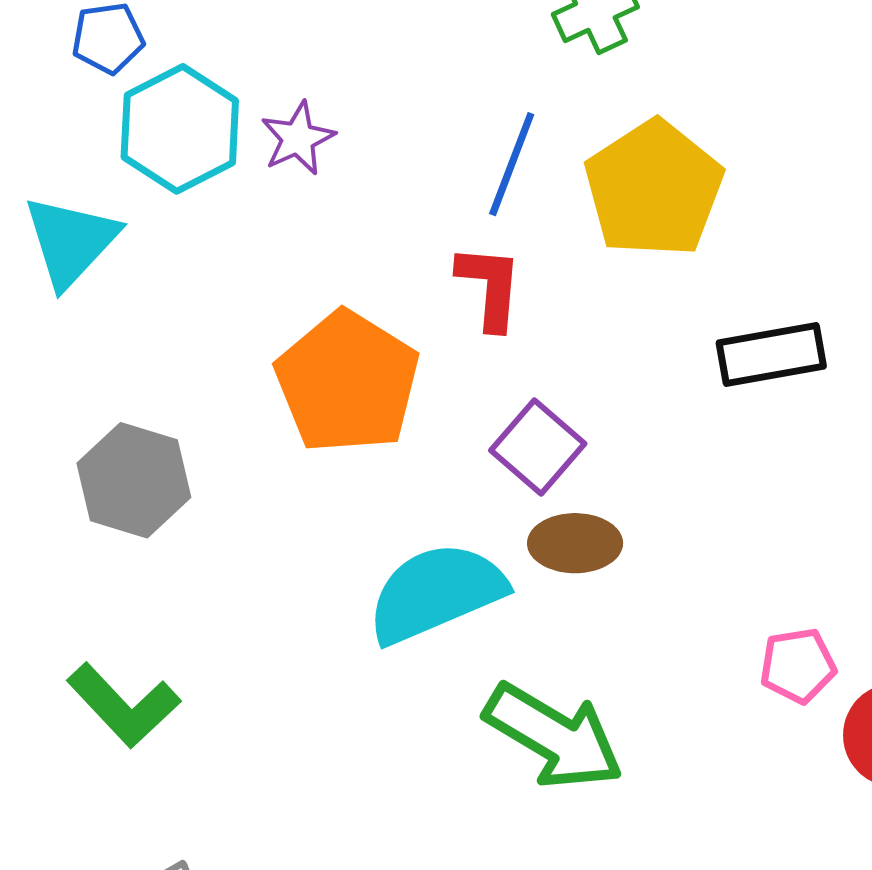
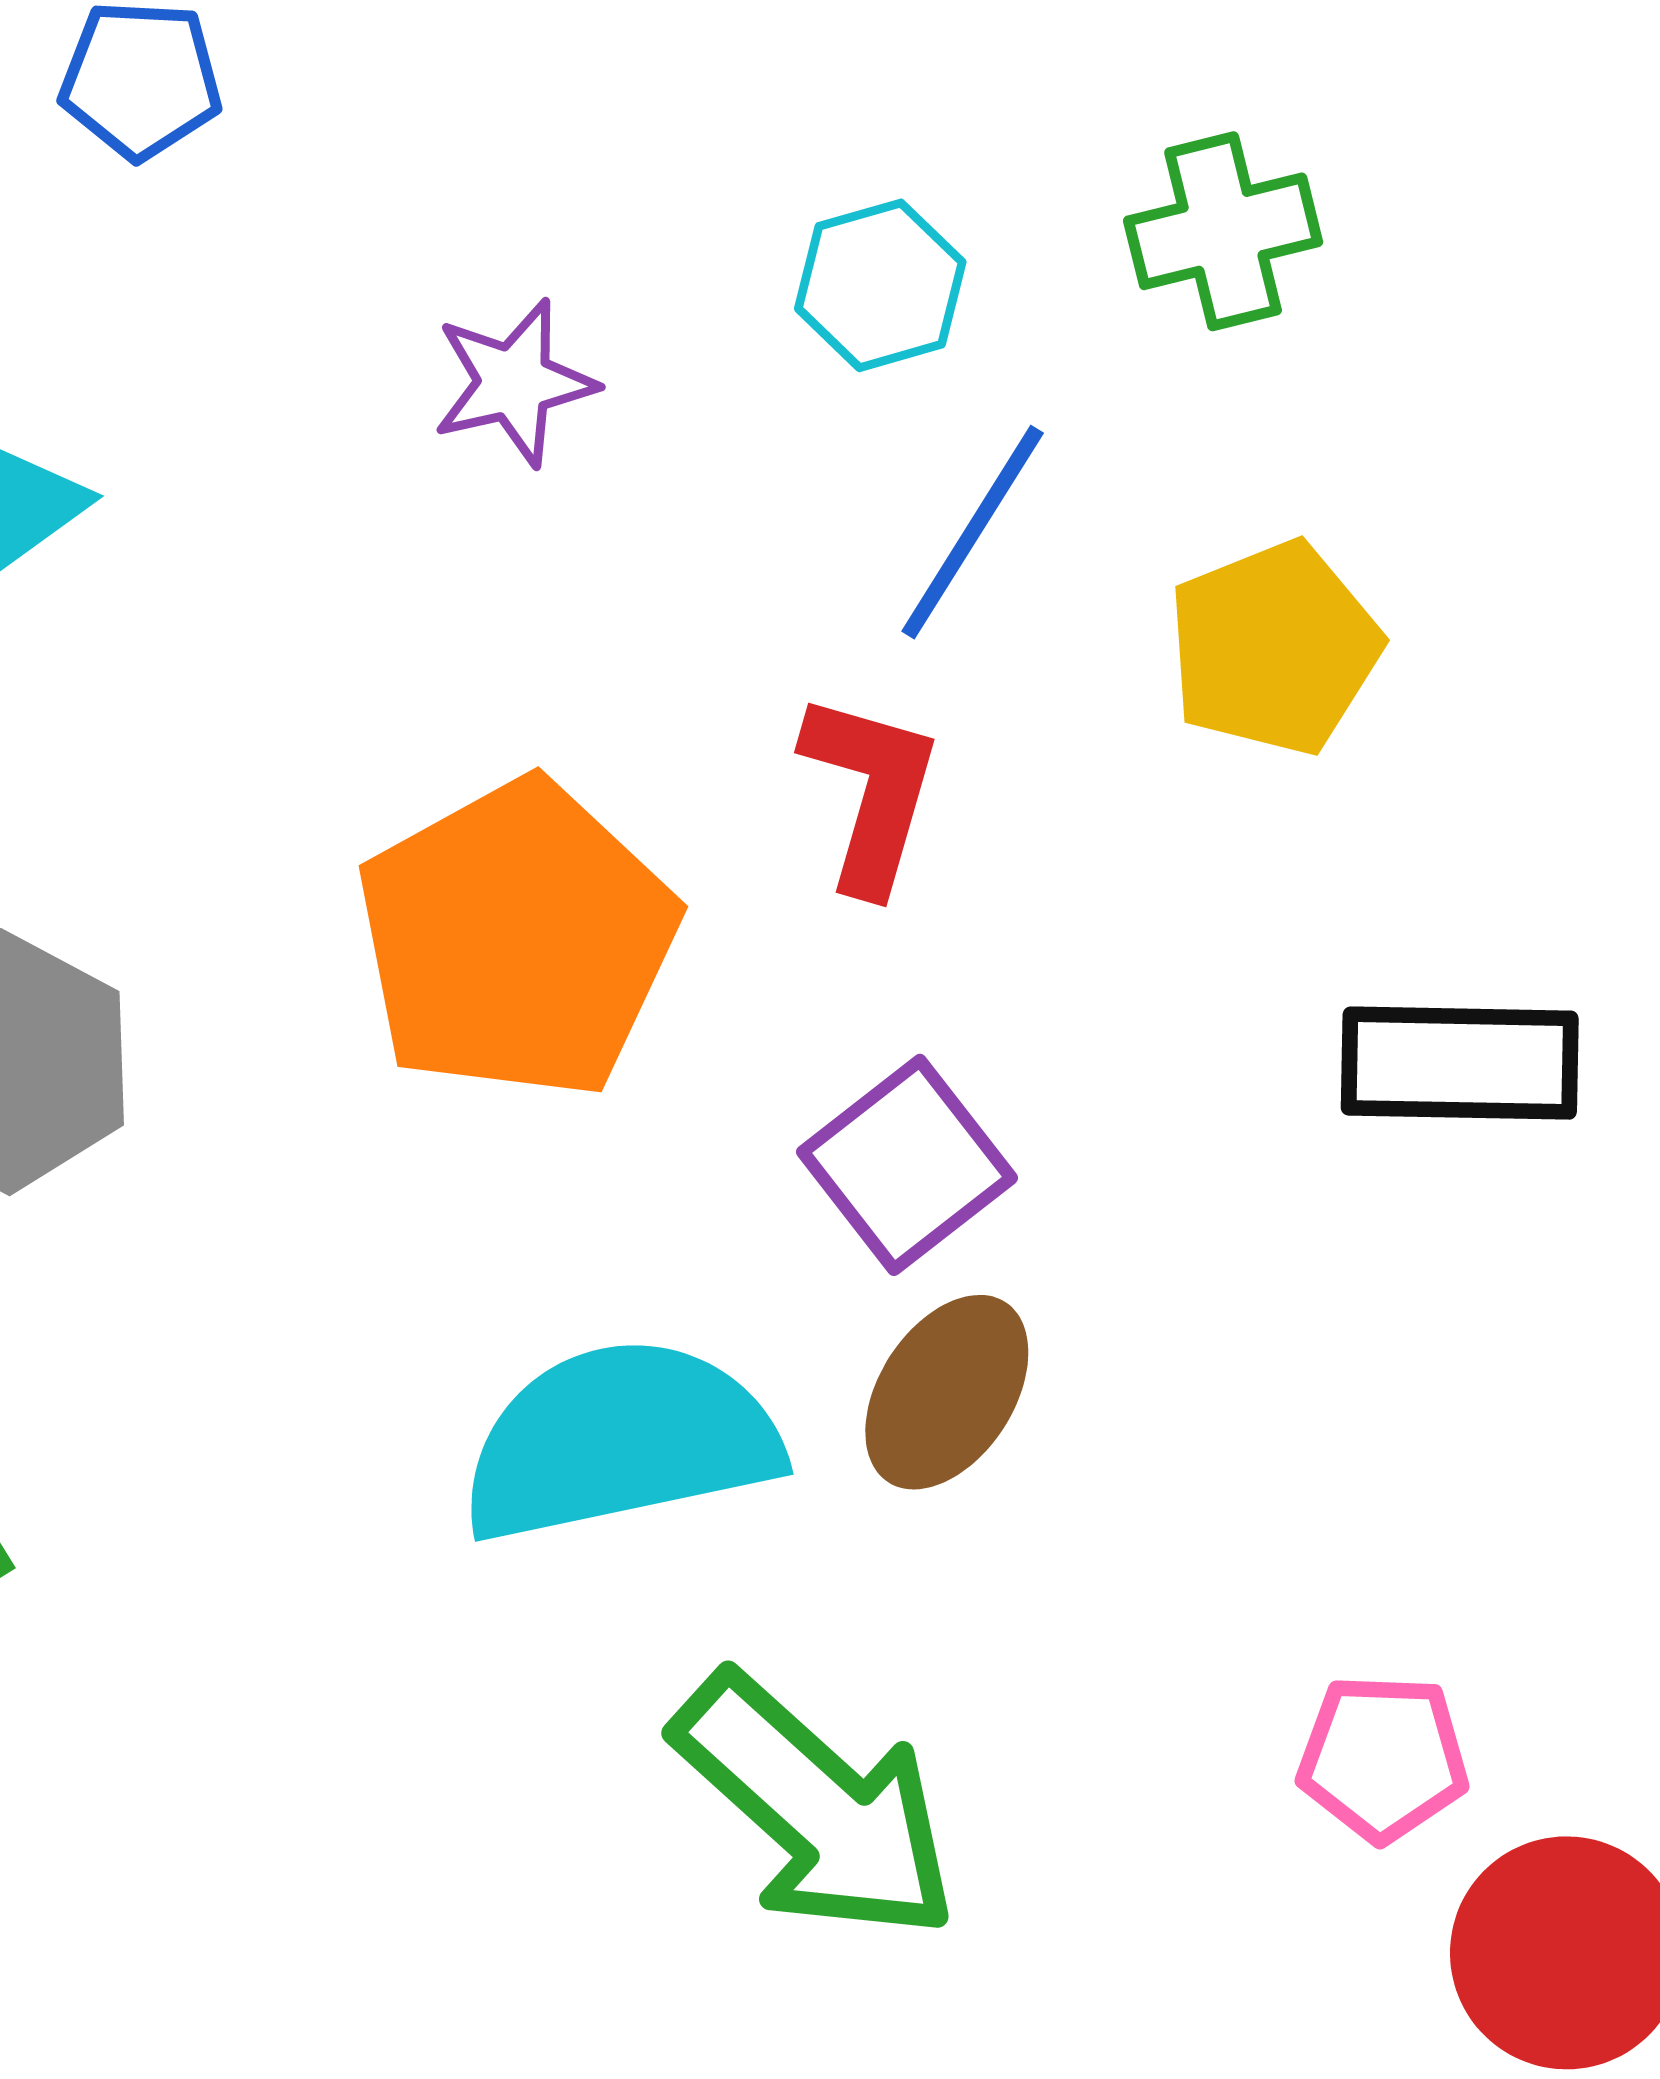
cyan hexagon: (180, 129) -> (880, 285), moved, size x0.6
yellow pentagon: (654, 189) -> (1274, 648), size x0.7
brown ellipse: (575, 543) -> (947, 1392), turned -68

